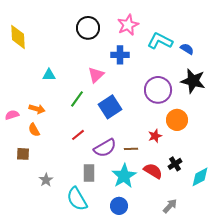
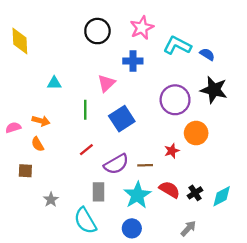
green line: (77, 99) -> (85, 110), turned -36
black cross: (175, 164) -> (195, 193), moved

